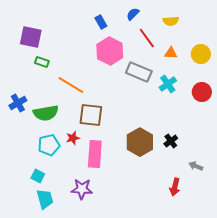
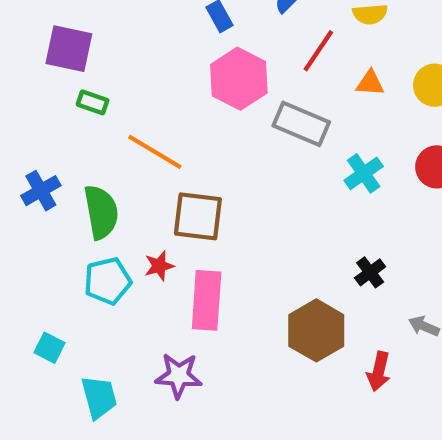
red line: (147, 38) -> (318, 51), turned 70
cyan cross: (168, 84) -> (364, 173), moved
green semicircle: (46, 113) -> (101, 212), turned -90
brown hexagon: (140, 142) -> (316, 330), moved
cyan square: (38, 176) -> (49, 348), moved

